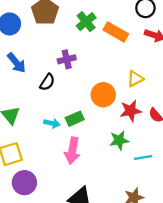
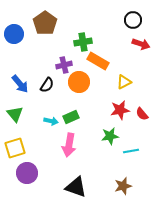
green cross: (86, 22) -> (83, 42), moved, turned 30
orange rectangle: (116, 32) -> (98, 61), moved
blue arrow: (16, 63) -> (20, 84), moved
orange circle: (103, 95) -> (79, 82), moved

